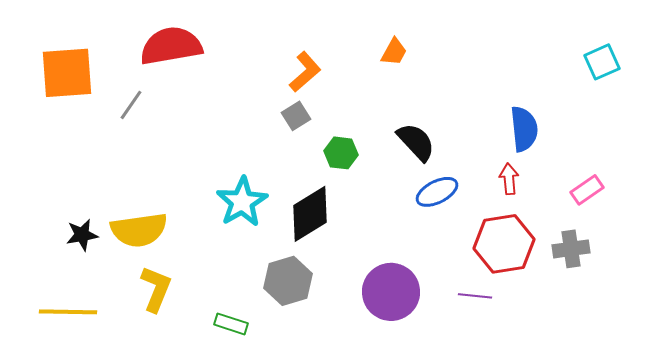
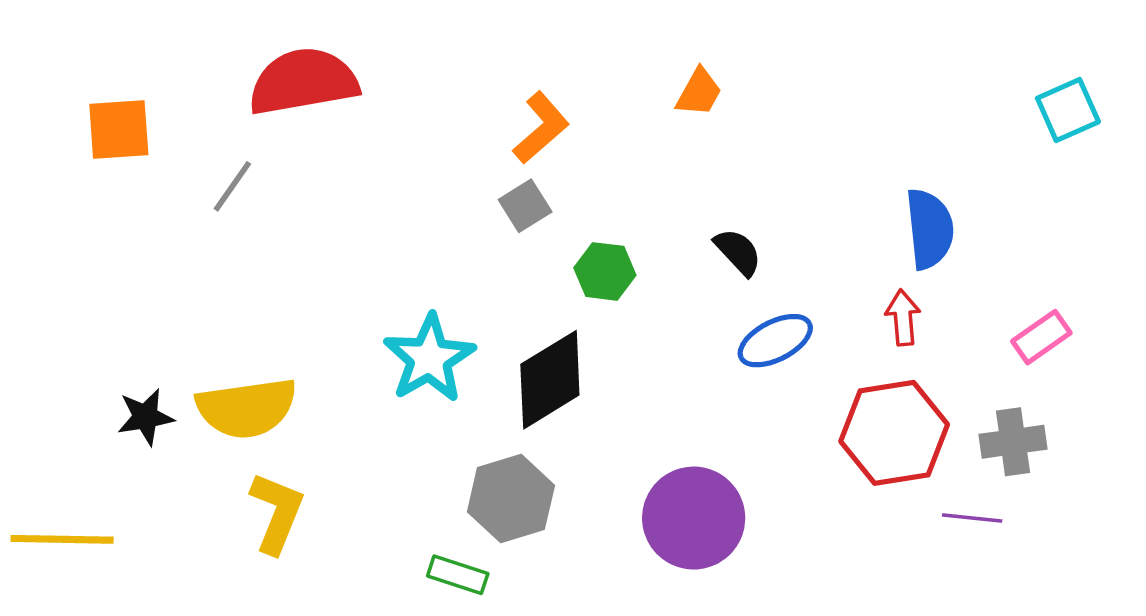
orange square: (67, 73) -> (119, 130), size x0.7
black semicircle: (416, 142) -> (738, 252), size x0.7
purple line: (475, 296) -> (972, 518), moved
yellow line: (68, 312) -> (62, 539), moved
green rectangle: (231, 324) -> (458, 575), moved

